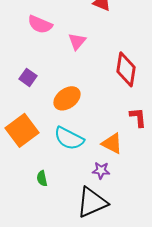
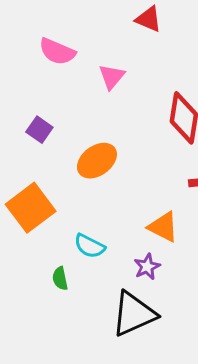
cyan semicircle: (69, 138) -> (90, 246), moved, size x0.7
purple star: (101, 170) -> (147, 267), turned -30

